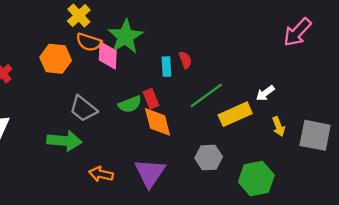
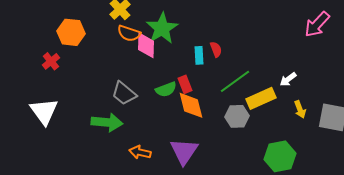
orange hexagon: (56, 59) -> (71, 32), moved
gray hexagon: (209, 157) -> (237, 116), moved

